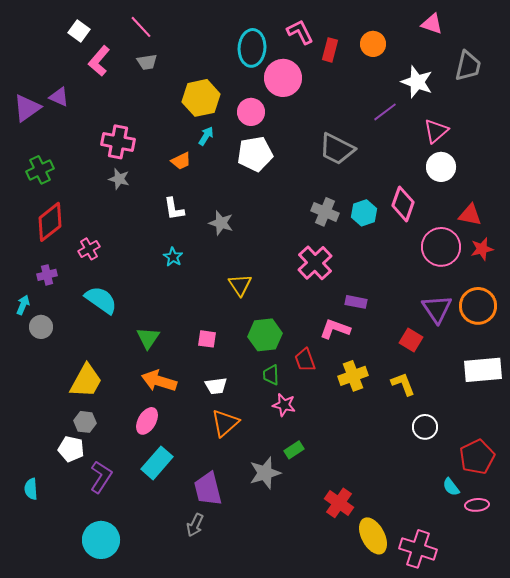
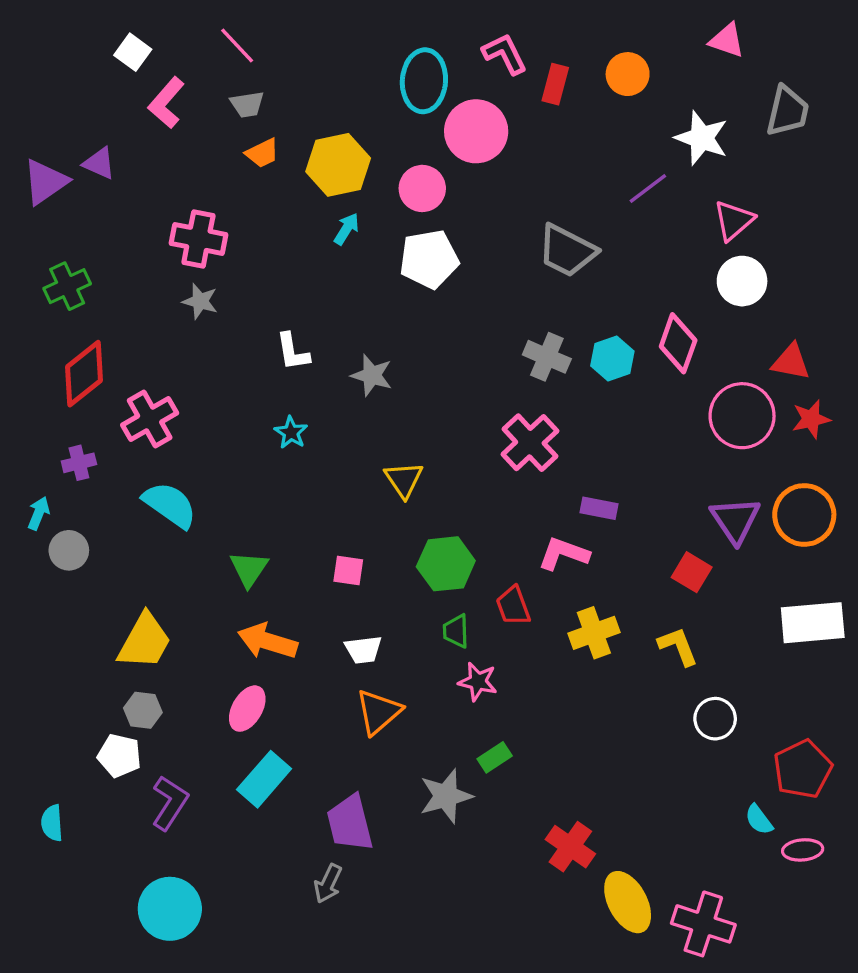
orange trapezoid: (181, 161) -> (262, 153), moved
pink cross: (89, 249) -> (150, 419), size x1.5

